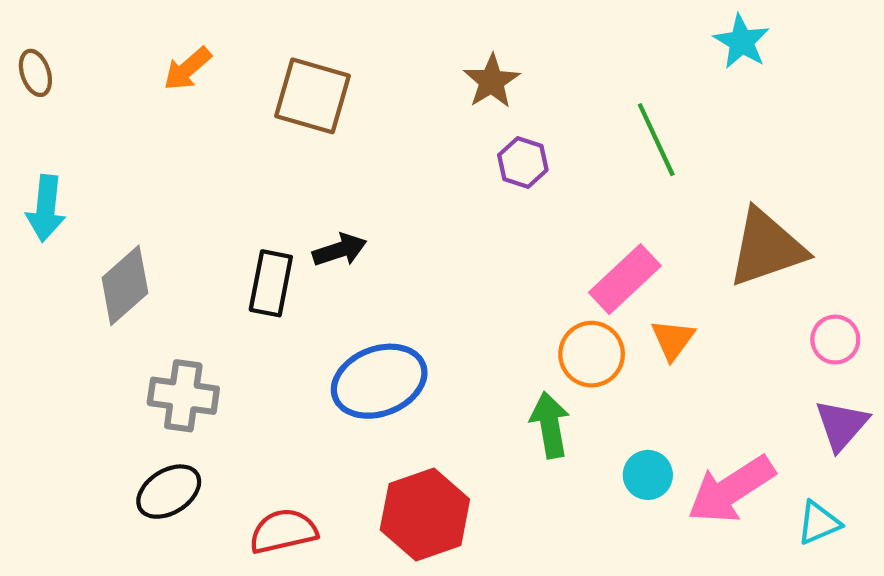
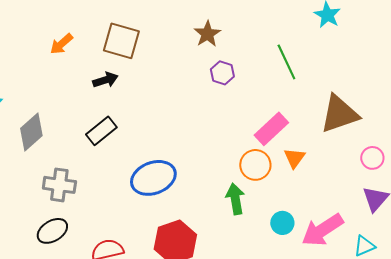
orange arrow: (187, 69) -> (61, 44), moved
black arrow: (340, 250) -> (105, 80), moved
black rectangle: (271, 283) -> (101, 131), turned 40

